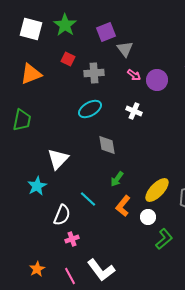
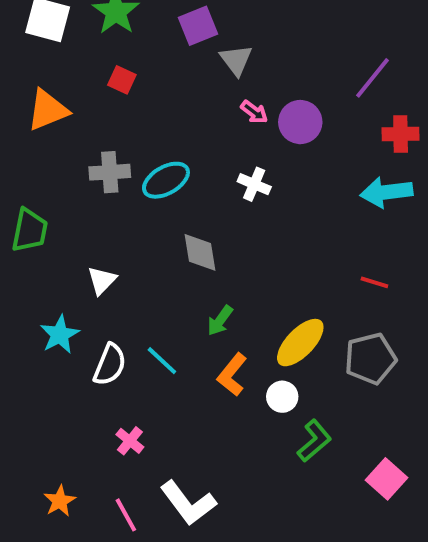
gray cross: (94, 73) -> (110, 172), moved
green trapezoid: (22, 120) -> (30, 230), moved
white triangle: (58, 159) -> (102, 280), size x0.7
white semicircle: (62, 215) -> (110, 365), moved
pink cross: (72, 239) -> (130, 441), turned -32

